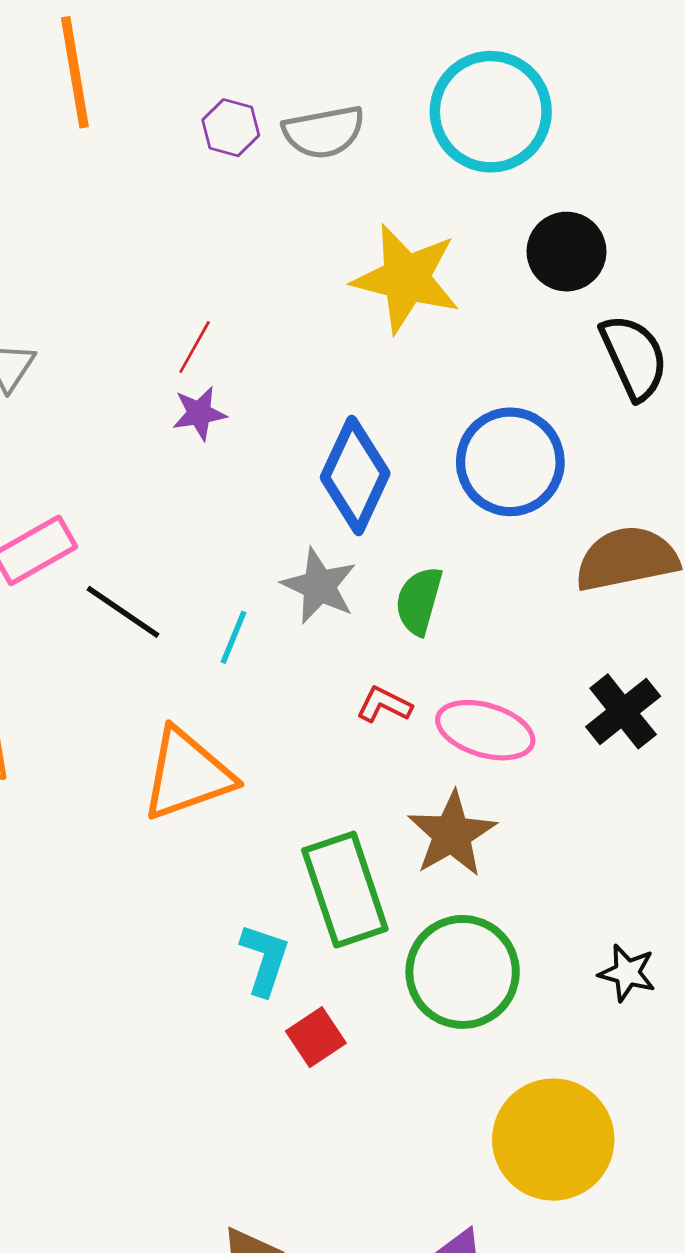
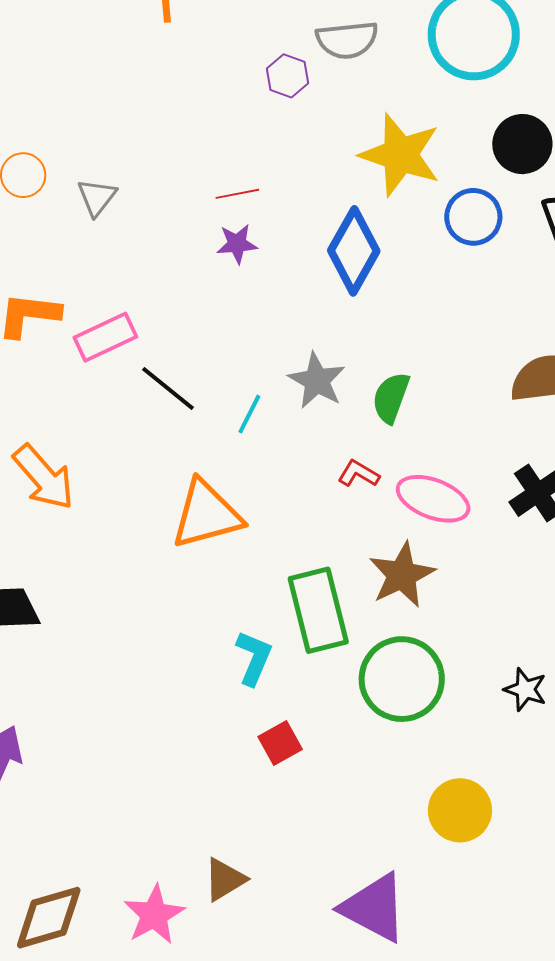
purple hexagon: (231, 128) -> (288, 76), moved
red line: (195, 347) -> (237, 194), turned 45
blue circle: (510, 462) -> (473, 217), moved, size x0.7
blue diamond: (355, 475) -> (354, 251), moved
red square: (316, 1037) -> (280, 743), moved
yellow circle: (553, 1140) -> (460, 810), size x0.7

